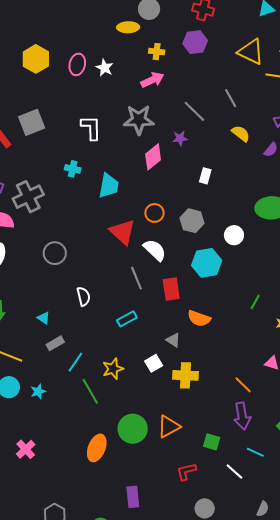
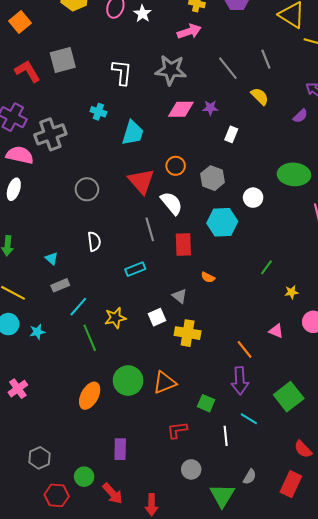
yellow semicircle: (241, 134) -> (260, 96), moved
purple star: (180, 138) -> (210, 108), moved
pink diamond: (153, 157) -> (181, 109), turned 32
gray circle: (55, 253) -> (87, 189), moved
orange semicircle: (199, 318) -> (208, 277), size x0.6
white line: (234, 472) -> (226, 436), turned 36

